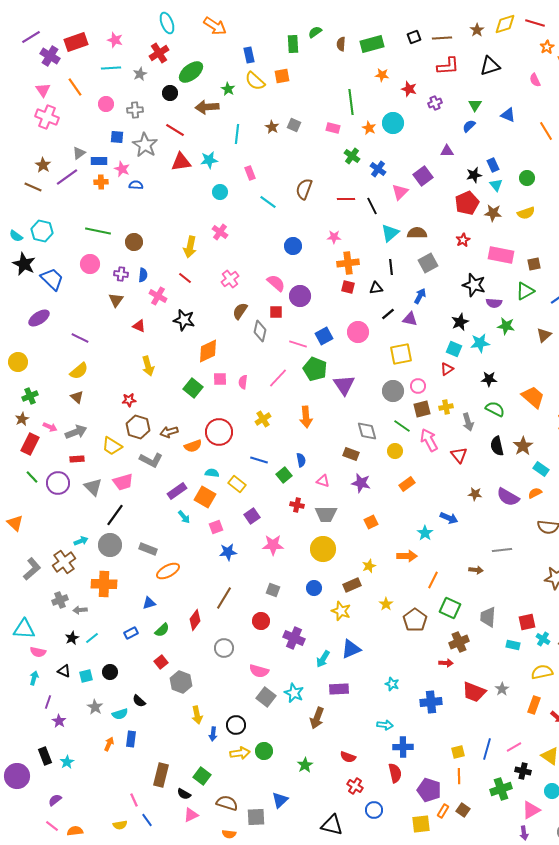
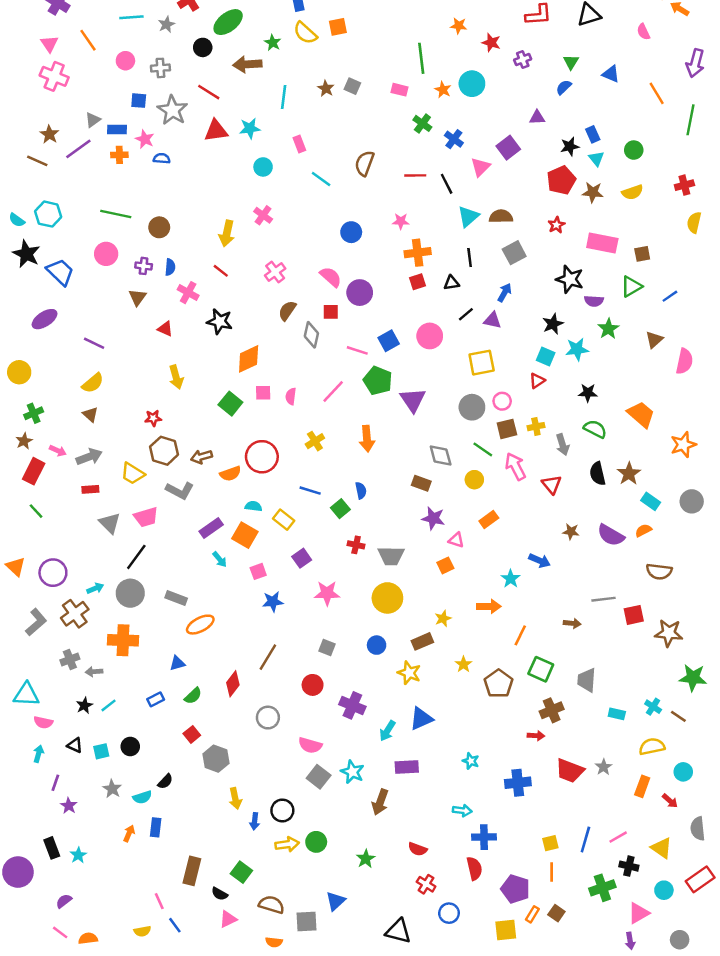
red square: (348, 287) -> (418, 282), turned -32
green star: (506, 326) -> (608, 329), turned 30
pink triangle: (323, 481) -> (456, 540), moved
purple circle: (58, 483) -> (53, 573), moved
red square: (527, 622) -> (634, 615), moved
black semicircle: (139, 701) -> (165, 782), turned -88

